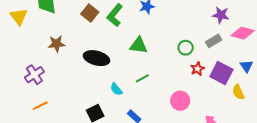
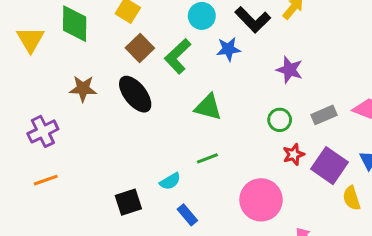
purple star: (221, 15) -> (289, 70), moved
black ellipse: (96, 58) -> (135, 94), moved, turned 30
cyan semicircle: (116, 89) -> (170, 181), moved, turned -88
pink circle: (180, 101) -> (261, 200), size x1.4

